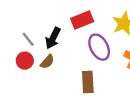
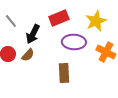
gray line: (28, 39) -> (11, 21), moved
purple ellipse: (99, 47) -> (74, 42), turned -60

